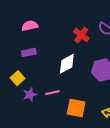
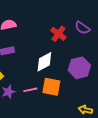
orange square: (76, 108) -> (51, 87), moved

